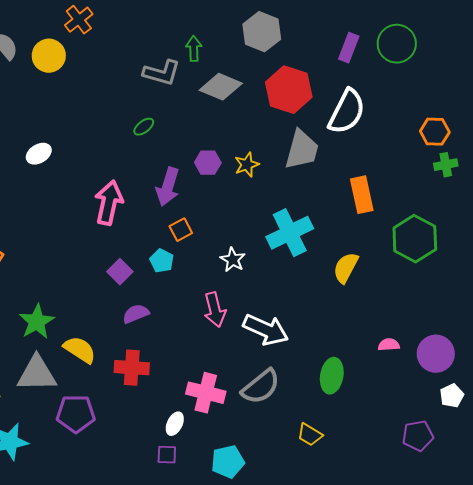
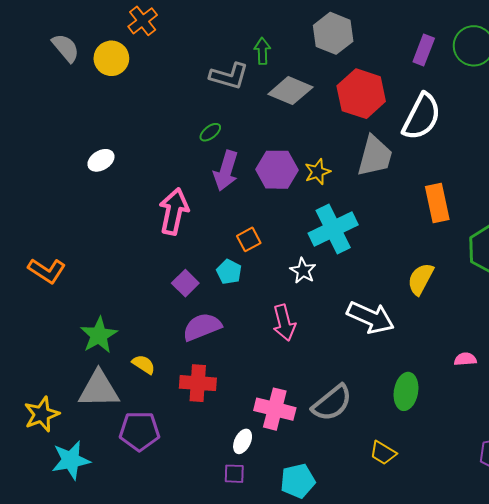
purple hexagon: (208, 163) -> (277, 170), size x1.5
purple arrow: (168, 187) -> (226, 171), moved
cyan cross: (290, 233) -> (333, 229), moved
purple semicircle: (136, 314) -> (202, 327), size x1.4
white arrow: (266, 330) -> (371, 318), moved
yellow semicircle: (80, 350) -> (144, 364), size x0.7

